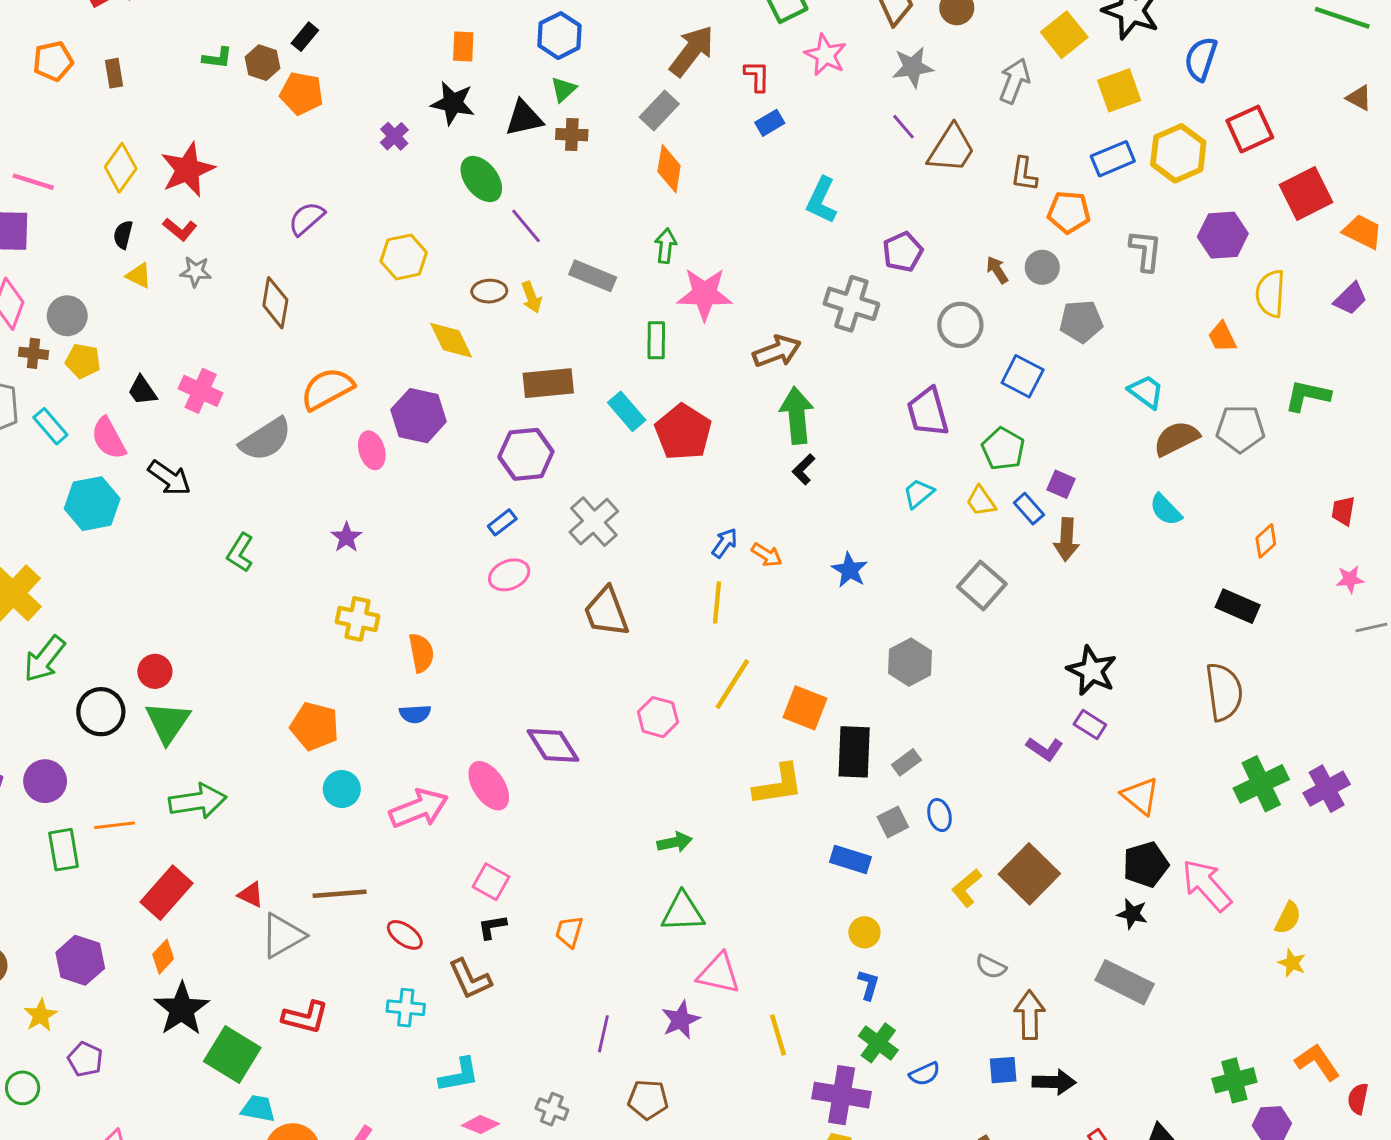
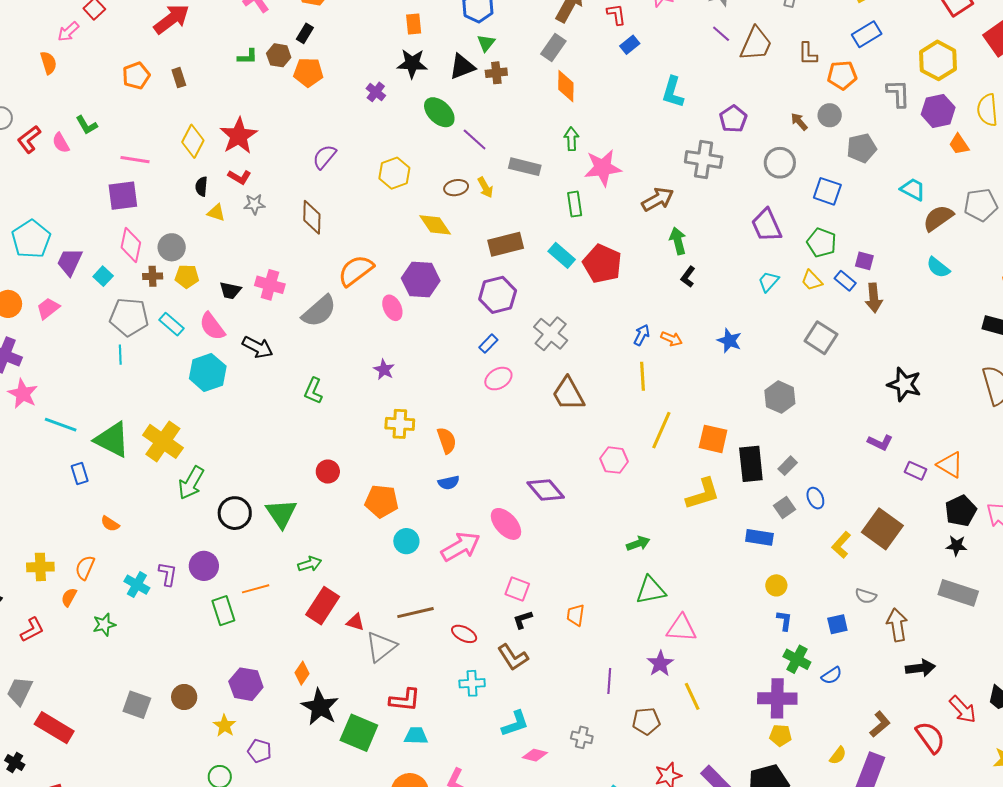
yellow hexagon: (1178, 153) -> (938, 60), moved
purple hexagon: (1223, 235) -> (938, 111), moved
black trapezoid: (142, 390) -> (230, 290), turned -35
green arrow: (797, 415) -> (678, 241), size x0.7
red circle: (155, 671) -> (328, 472), moved
purple rectangle: (1090, 724) -> (916, 471), moved
green arrow: (198, 801) -> (310, 564), size x0.6
red rectangle: (166, 893) -> (323, 606), moved
yellow line: (778, 1035) -> (692, 696), moved
blue square: (1003, 1070) -> (837, 624), moved
cyan trapezoid: (258, 1108) -> (416, 736), moved

